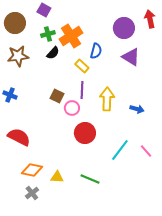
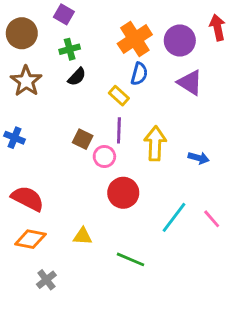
orange cross: (71, 36) -> (135, 39), moved
brown star: (18, 56) -> (26, 81), turned -30
orange diamond: (32, 170) -> (30, 239), moved
yellow triangle: (57, 177) -> (83, 236), moved

